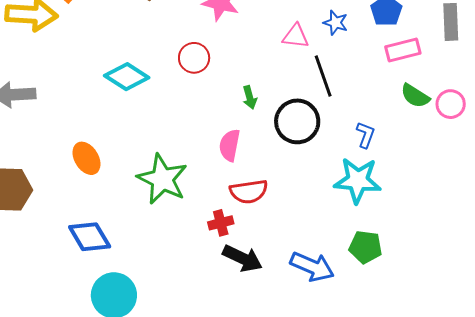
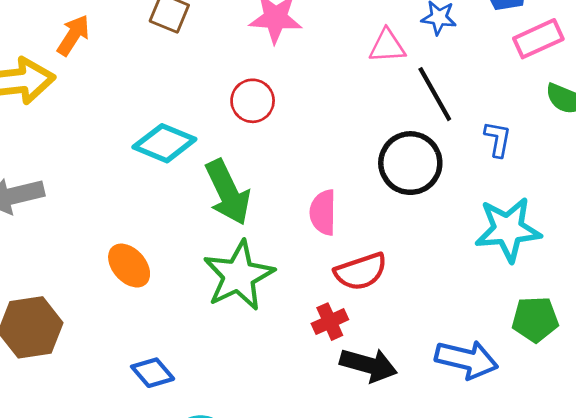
green arrow: (250, 97) -> (228, 192), moved, size x2.0
blue L-shape: (366, 135) -> (498, 139), moved
green star: (162, 179) -> (239, 276), turned 30
blue diamond: (90, 237) -> (153, 373), size x0.7

